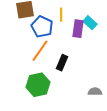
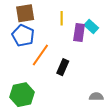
blue pentagon: (42, 27) -> (23, 36), moved
green hexagon: (38, 85) -> (22, 95), moved

